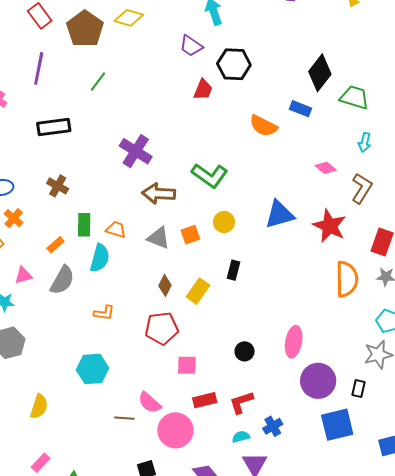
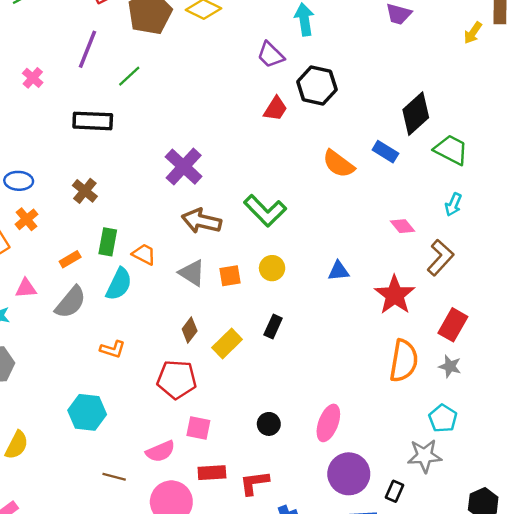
green line: (98, 82) -> (129, 76), moved
blue triangle: (279, 214) -> (339, 271), size x0.6
pink semicircle: (150, 403) -> (160, 451), moved, turned -75

